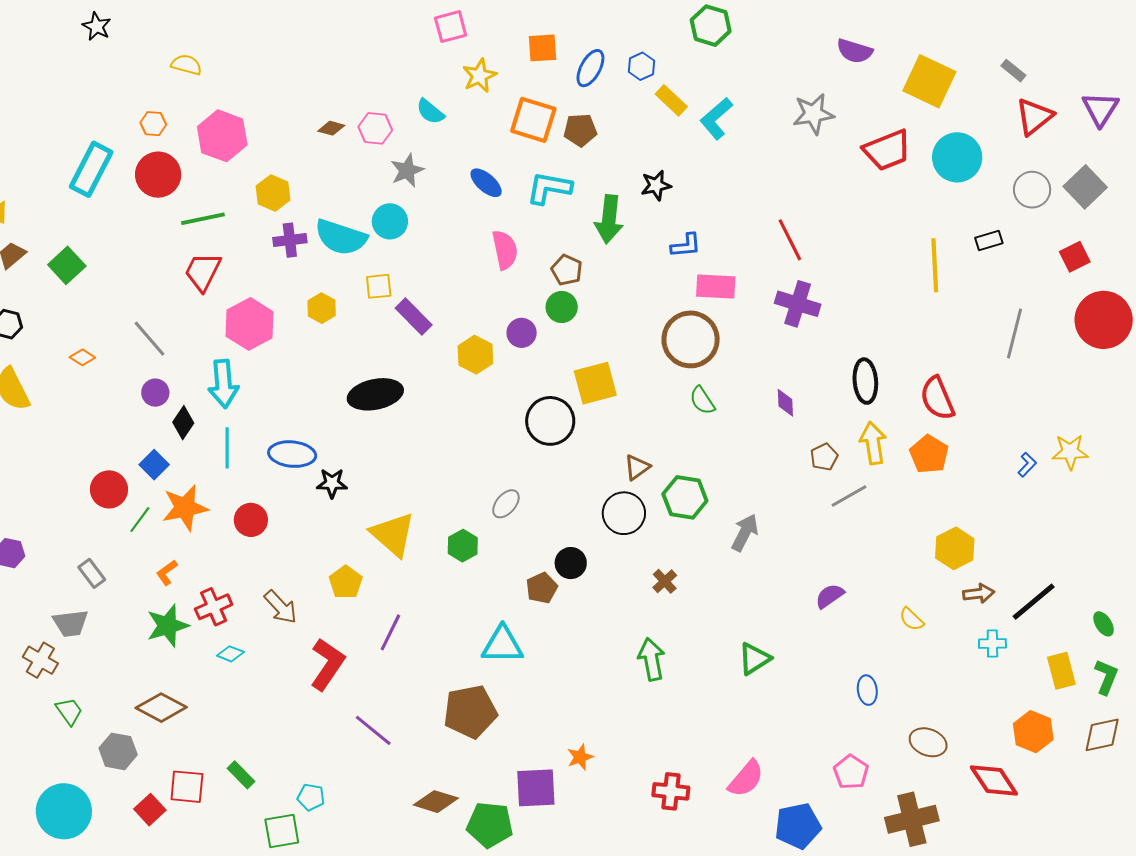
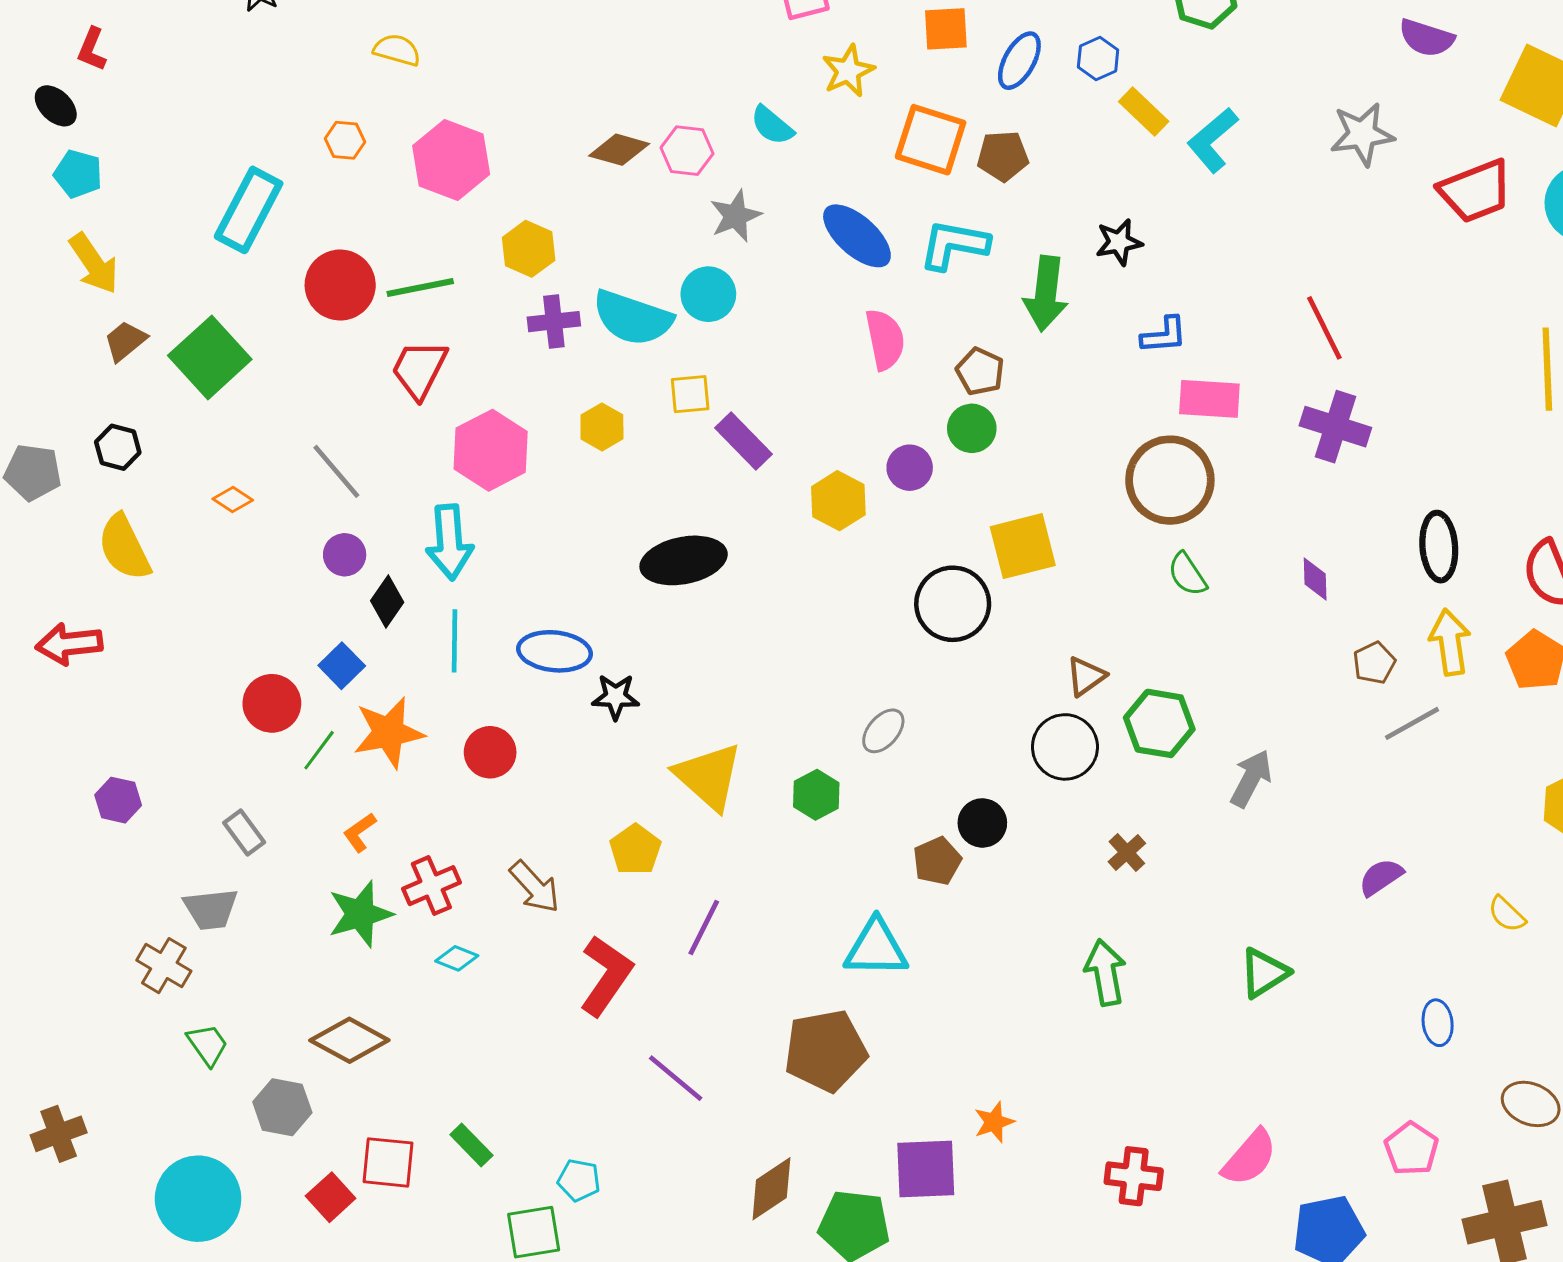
brown diamond: (331, 128) -> (619, 150), size x1.4
red circle: (158, 175) -> (340, 285), moved
blue ellipse: (486, 183) -> (857, 236), size x1.4
green square: (67, 265) -> (210, 357), size x1.4
brown diamond: (436, 802) -> (771, 1189), turned -51

